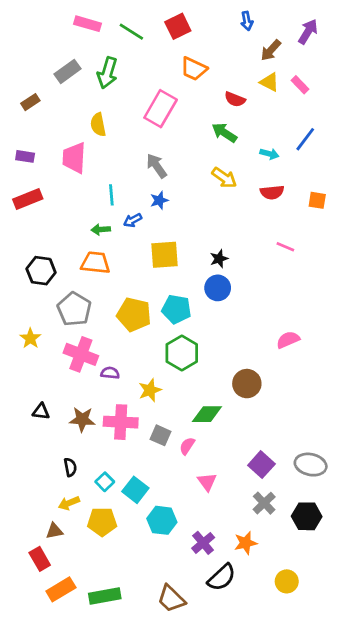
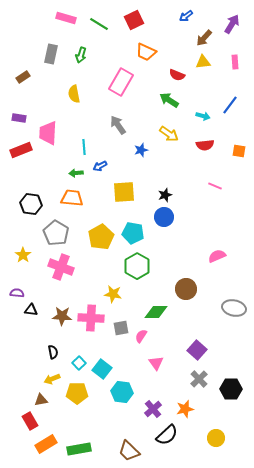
blue arrow: (247, 21) -> (186, 16), turned 64
gray rectangle: (68, 71) -> (51, 54), turned -42
green arrow: (107, 73) -> (81, 55), size x0.7
yellow triangle: (269, 82) -> (203, 62), turned -35
pink rectangle: (300, 85) -> (235, 62), moved, turned 40
pink trapezoid: (74, 158) -> (48, 133), moved
blue star: (159, 200) -> (141, 150), moved
yellow pentagon: (134, 314) -> (101, 237), turned 30
purple semicircle: (110, 373) -> (17, 293), moved
yellow star: (150, 390) -> (113, 294), turned 30
gray square: (161, 435) -> (121, 328), turned -35
gray ellipse: (311, 465) -> (234, 308), moved

